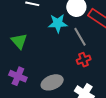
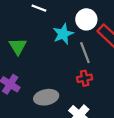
cyan star: (58, 23) -> (63, 34), turned -30

